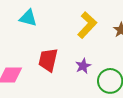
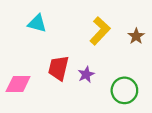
purple star: (83, 66) -> (86, 74), moved

